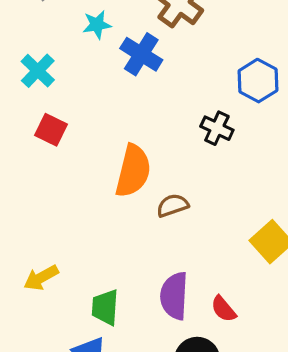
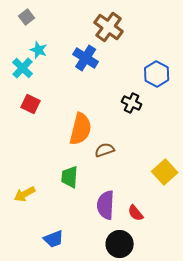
cyan star: (97, 25) -> (39, 50), moved, turned 30
green trapezoid: (105, 307) -> (70, 177), moved

